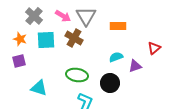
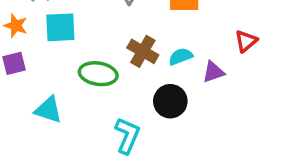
brown cross: (74, 38) -> (143, 51), moved
green ellipse: (77, 75) -> (98, 74), moved

